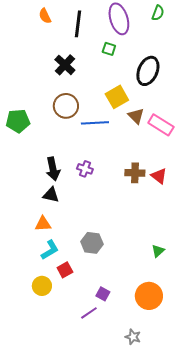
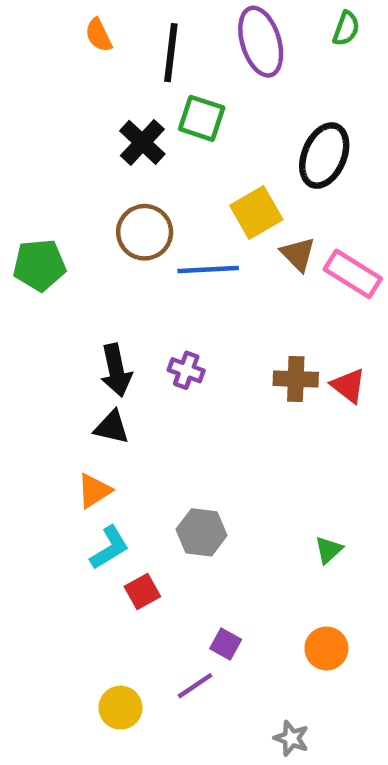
green square: (109, 49) -> (202, 118), moved, size x1.5
orange triangle: (43, 224) -> (94, 491), turned -30
green triangle: (158, 251) -> (329, 550), moved
yellow circle: (42, 286) -> (120, 708), moved
orange circle: (149, 296) -> (326, 648), size x0.7

